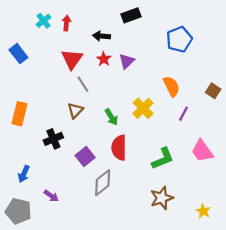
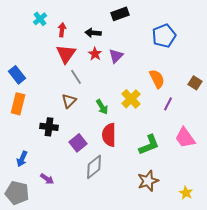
red arrow: (67, 23) -> (62, 30), moved
blue rectangle: (18, 54) -> (17, 75), moved
black cross: (53, 139) -> (49, 127), turned 30

